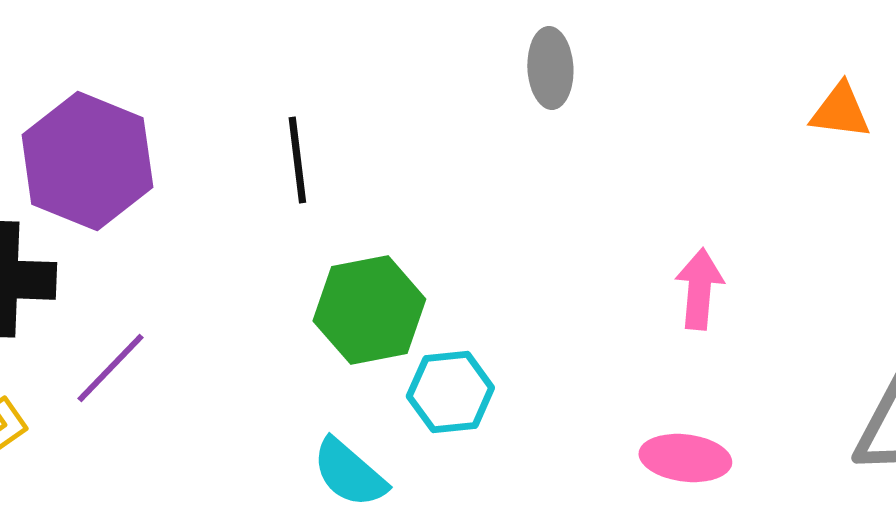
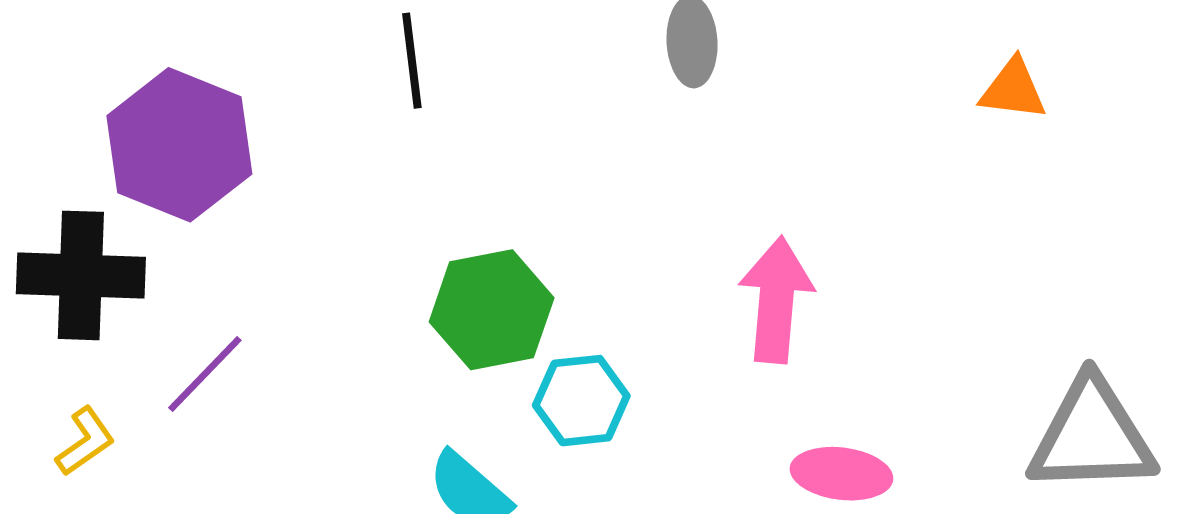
black line: (297, 160) -> (412, 61), moved
pink arrow: (699, 289) -> (776, 300), moved, size x1.4

